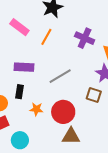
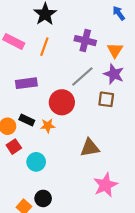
gray line: (60, 76) -> (82, 76), moved
black rectangle: (20, 92) -> (27, 120), moved, turned -64
red circle: (63, 112) -> (62, 102), moved

